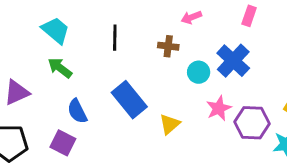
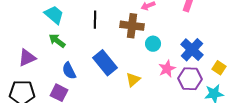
brown cross: (168, 46) -> (132, 26), size x1.6
blue cross: (233, 61) -> (192, 50), moved

